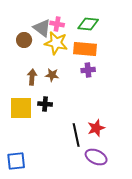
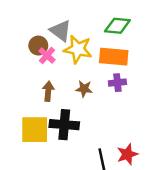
pink cross: (57, 24) -> (47, 55), moved, turned 32
brown star: (52, 75) -> (84, 89), moved
black cross: (45, 104) -> (64, 125), size x1.6

